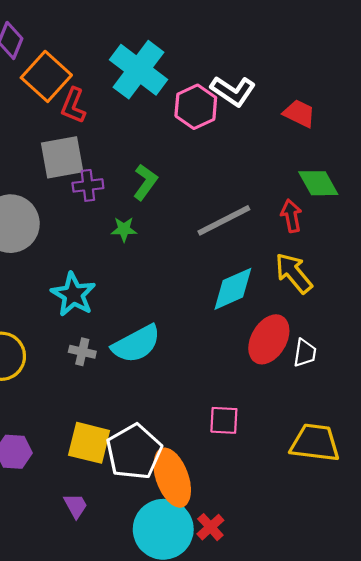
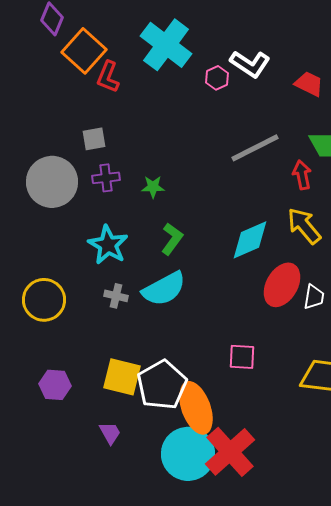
pink hexagon: (196, 107) -> (217, 78), size x0.6
gray square: (62, 157) -> (94, 139), moved, size x0.6
green L-shape: (145, 182) -> (172, 239), moved
purple cross: (88, 185) -> (106, 178), moved
gray line: (224, 220) -> (255, 148), moved
red cross: (210, 527) -> (230, 452), size x2.0

